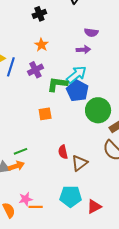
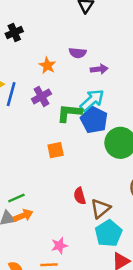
black cross: (39, 14) -> (14, 32), moved
purple semicircle: (91, 32) -> (78, 53), moved
green line: (21, 151) -> (16, 198), moved
cyan pentagon: (71, 196) -> (108, 233), moved, turned -30
pink star: (26, 199) -> (59, 246), moved

